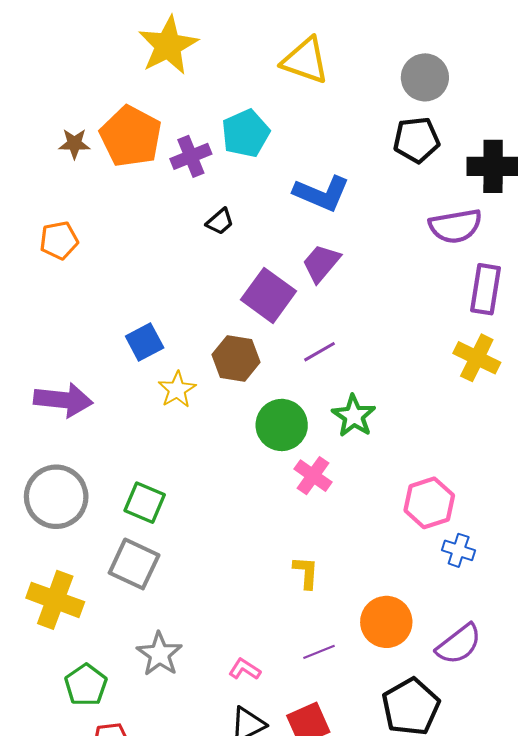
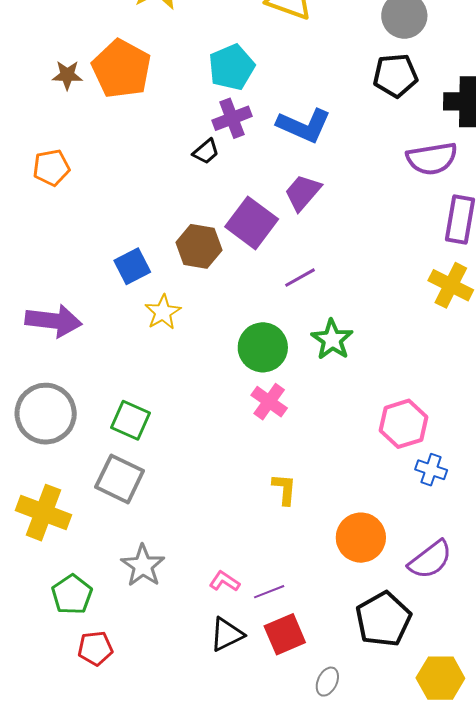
purple cross: (191, 156) -> (232, 118), moved
brown hexagon: (236, 358) -> (199, 246), moved
pink cross: (313, 476) -> (269, 402), moved
purple line: (319, 652) -> (269, 592), moved

